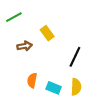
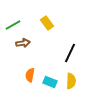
green line: (14, 17) -> (13, 25), moved
yellow rectangle: (47, 33) -> (47, 23), moved

